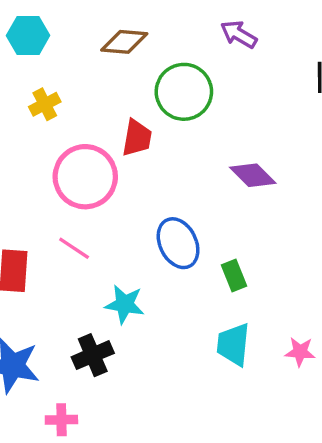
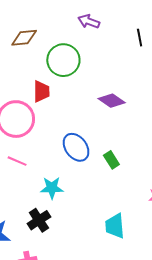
cyan trapezoid: (233, 344) -> (115, 226), moved

